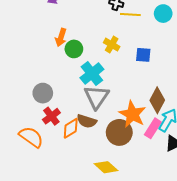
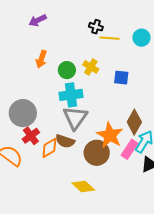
green circle: (74, 49) -> (67, 70), moved
cyan cross: (92, 74) -> (71, 95), turned 30
gray circle: (43, 93) -> (23, 113), size x1.4

